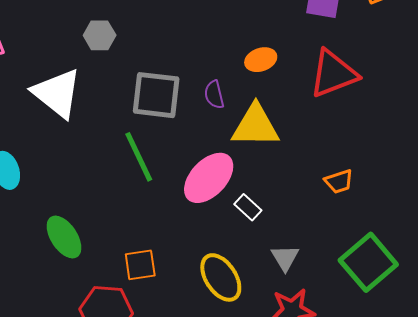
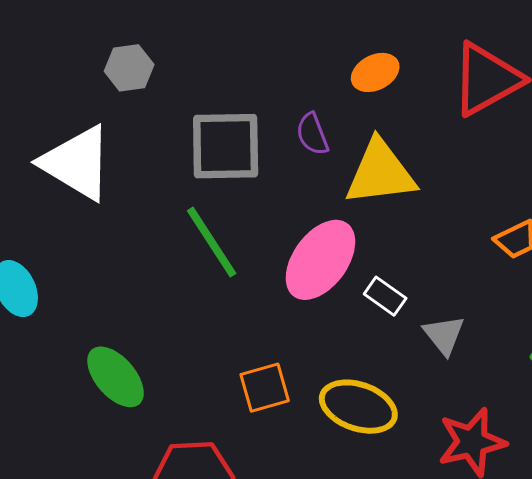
gray triangle: (285, 258) -> (444, 335), moved
orange square: (140, 265) -> (265, 388), moved
yellow ellipse: (221, 277) -> (358, 407), turned -30

